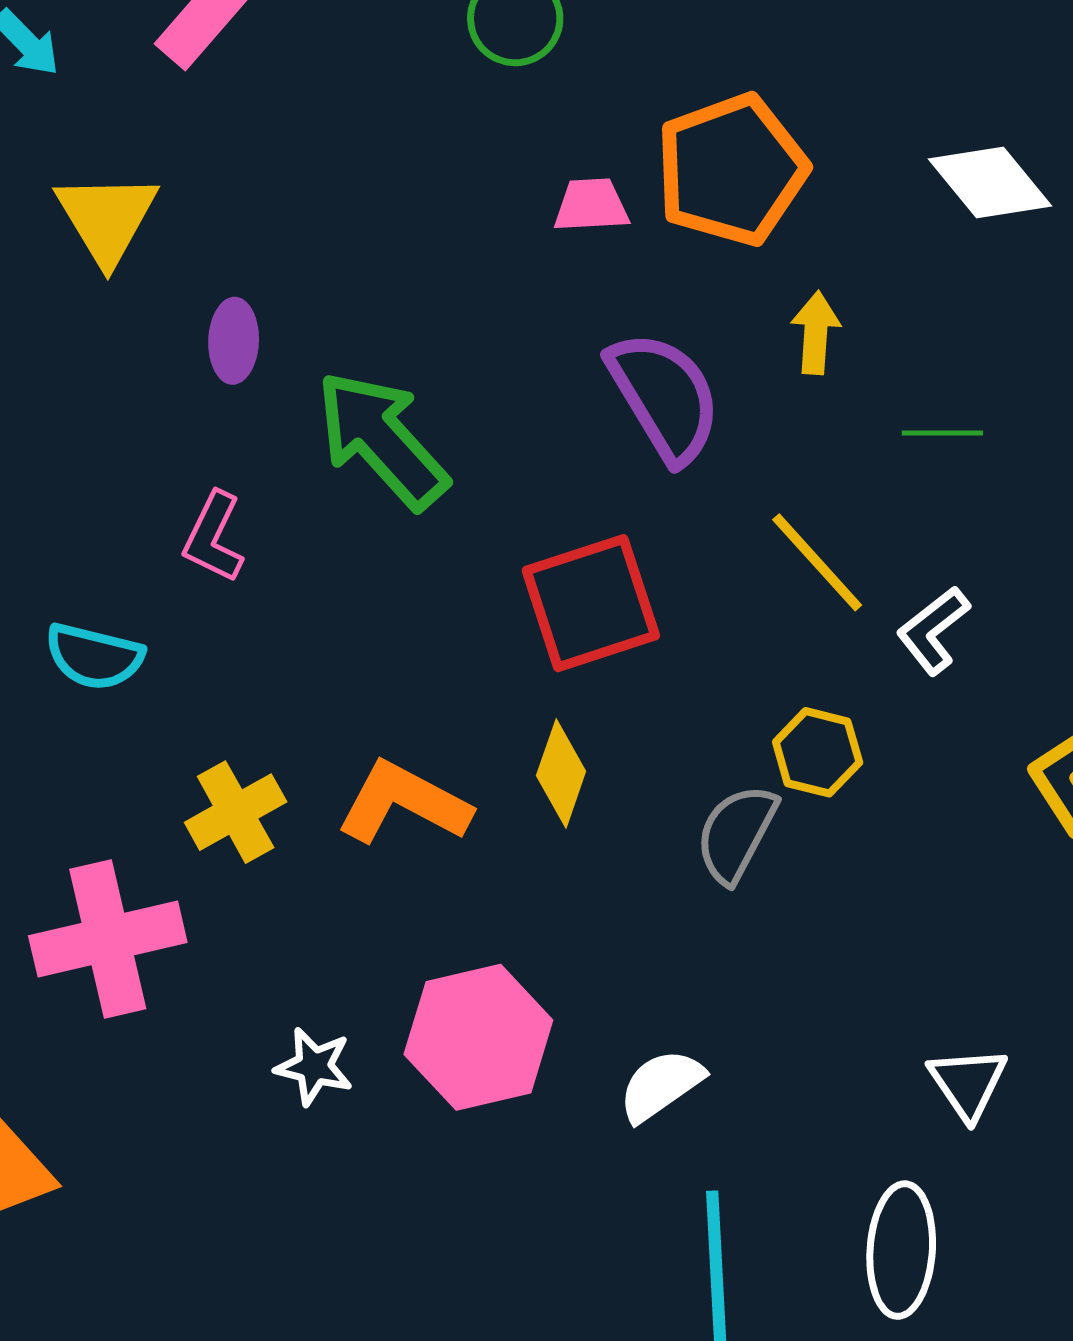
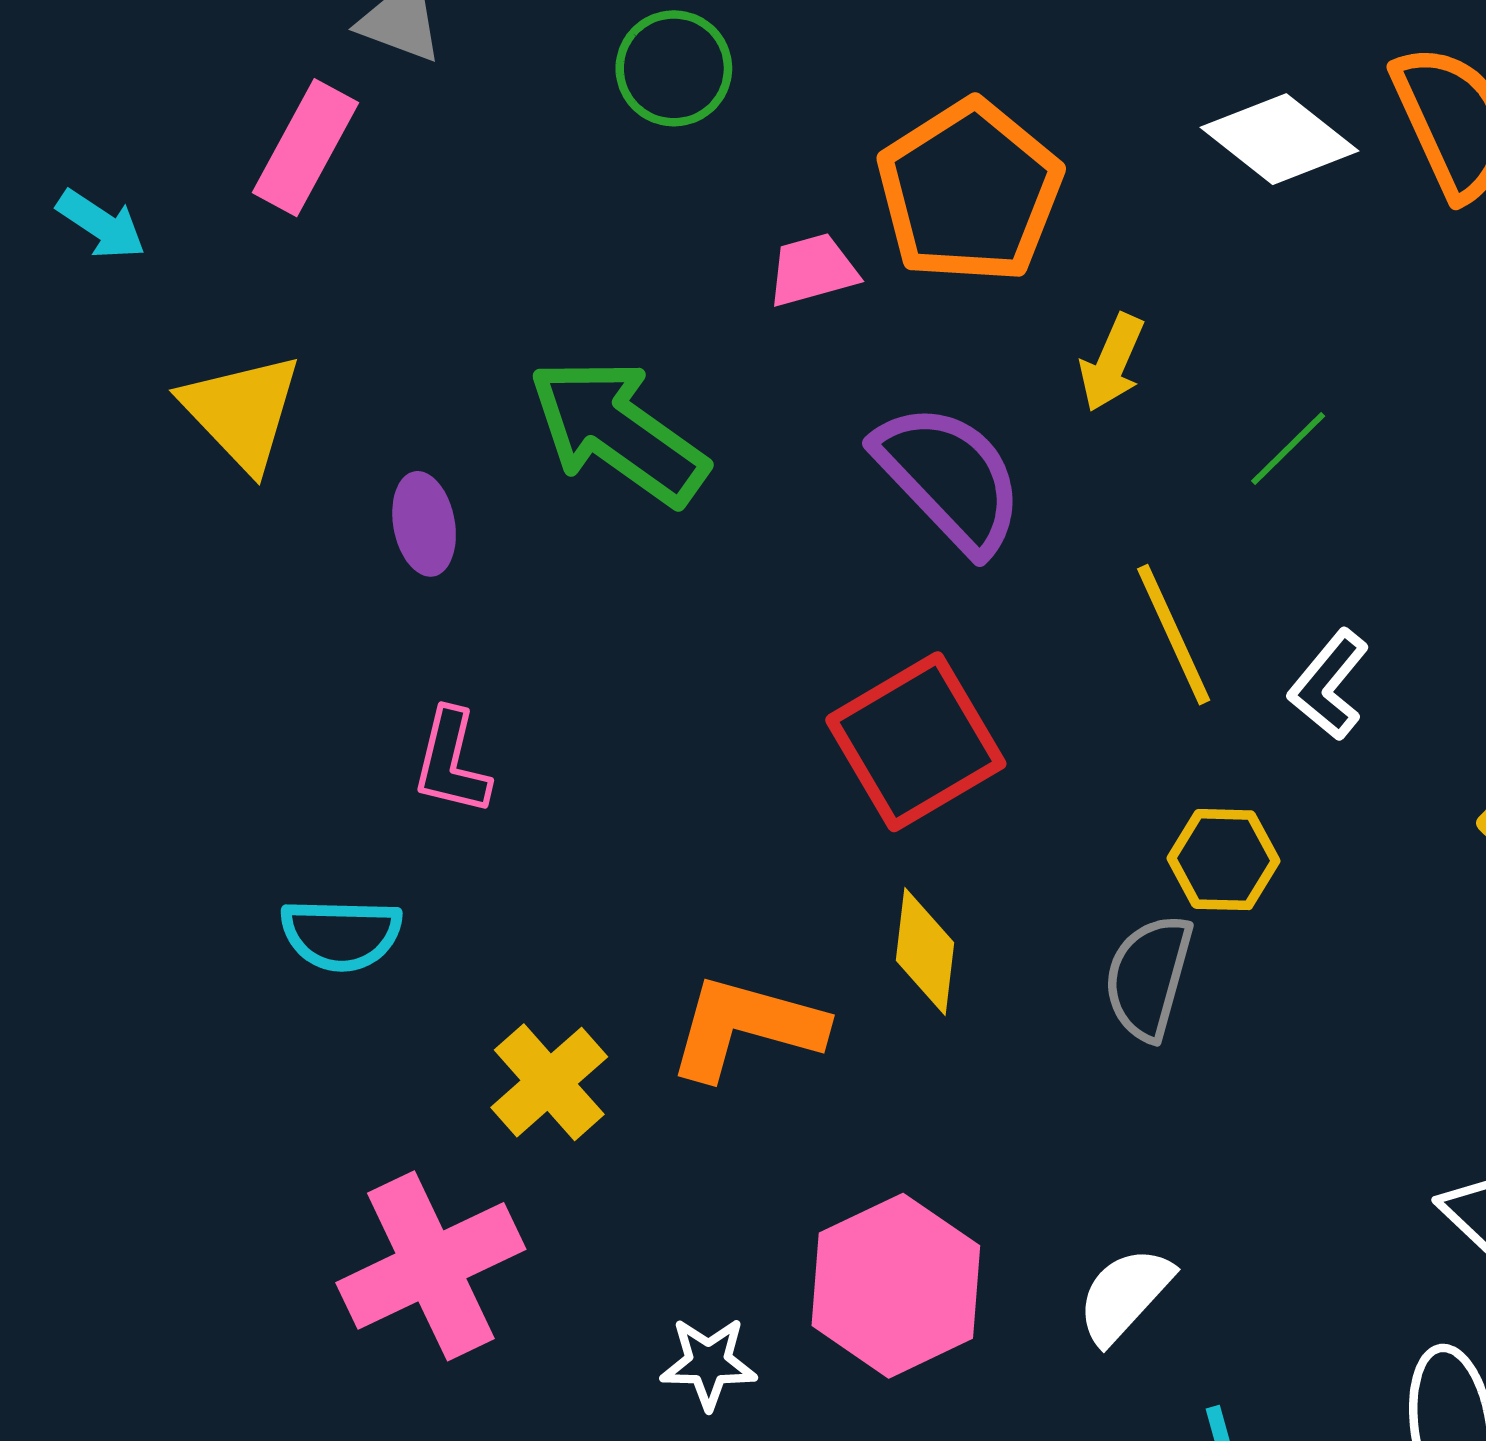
yellow arrow: (816, 333) -> (1112, 363), turned -148
green line: (942, 433) -> (1288, 449), turned -32
green arrow: (382, 440) -> (618, 432), moved
yellow line: (817, 562) -> (1174, 635), turned 30

